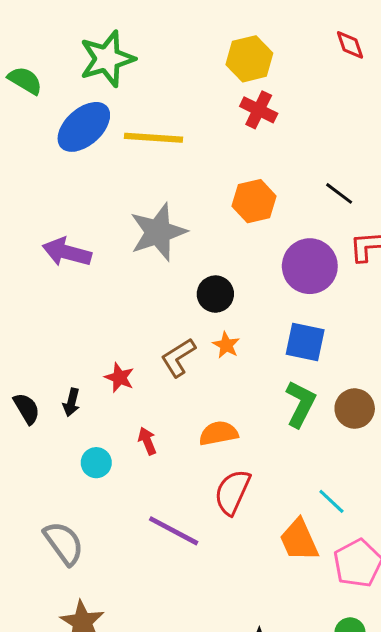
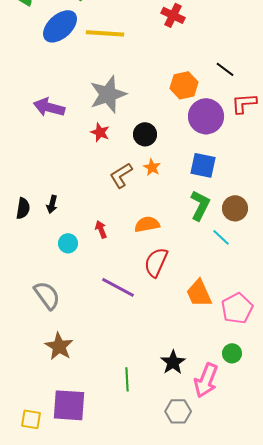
orange hexagon: (254, 201) -> (184, 85), moved
red star: (119, 378) -> (100, 132), moved
black semicircle: (27, 409) -> (23, 208), turned 40
cyan line: (331, 501) -> (221, 237), moved

